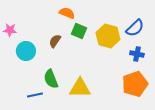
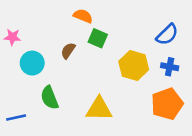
yellow hexagon: (108, 36) -> (134, 66), moved
green semicircle: (51, 79) -> (50, 98), moved
blue line: (35, 95) -> (16, 118), moved

